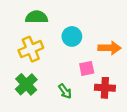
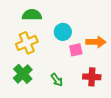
pink square: (87, 68) -> (76, 50), moved

